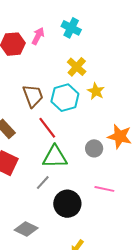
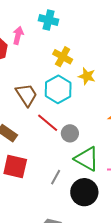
gray circle: (94, 148) -> (70, 133), moved
green triangle: (55, 157) -> (87, 159), moved, turned 44

